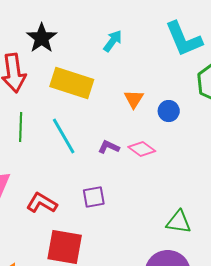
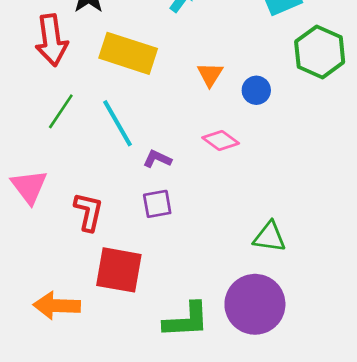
green line: (21, 127) -> (61, 111), turned 32
purple L-shape: (109, 147) -> (157, 159), moved
red L-shape: (42, 203) -> (89, 212), turned 72

